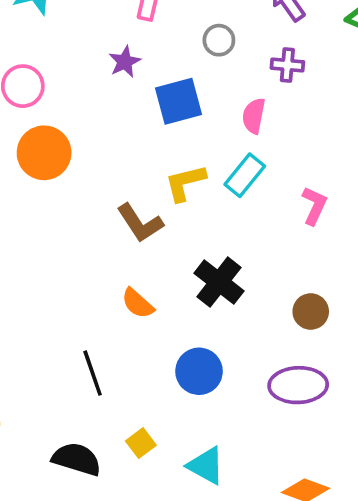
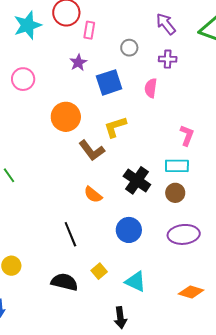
orange circle: (44, 153) -> (66, 117), moved
cyan rectangle: (245, 175) -> (177, 166), moved, turned 55
brown circle: (311, 311) -> (175, 193), moved

